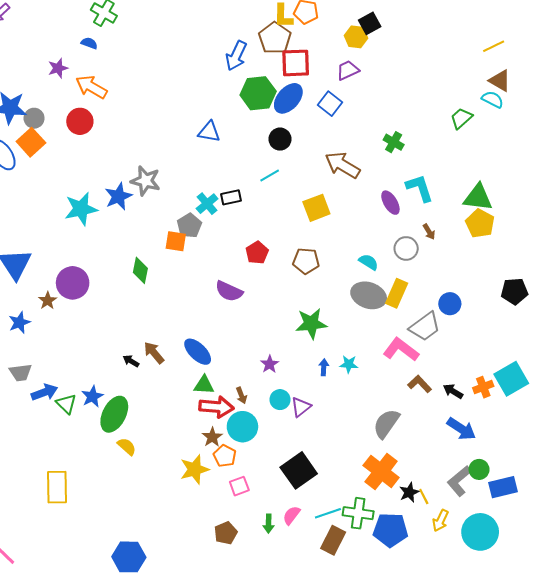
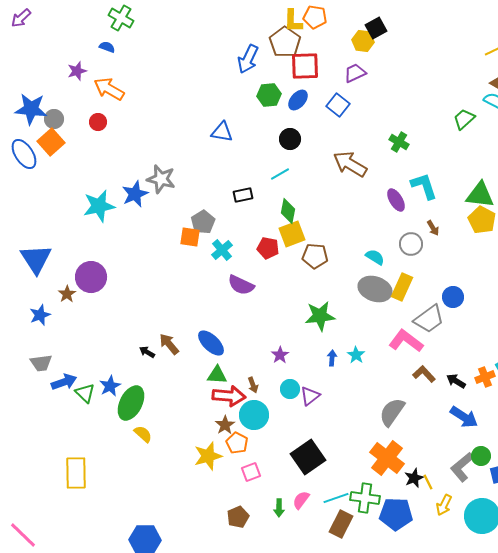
green hexagon: (258, 93) -> (269, 95), size x0.7
blue ellipse: (288, 98) -> (298, 100), size x0.7
red circle: (80, 121) -> (98, 122), size x0.7
cyan cross: (207, 204) -> (222, 250), moved
yellow square: (316, 208) -> (292, 234), moved
red pentagon: (257, 253) -> (268, 248), turned -30
green diamond: (140, 270) -> (288, 211), moved
cyan star: (349, 364) -> (356, 355), turned 30

